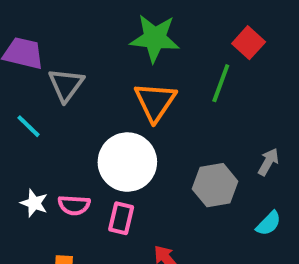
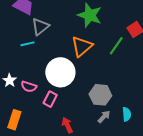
cyan line: (28, 126) -> (27, 44), moved, turned -72
gray arrow: (268, 162) -> (104, 117), moved
cyan semicircle: (269, 223) -> (127, 114), moved, turned -64

